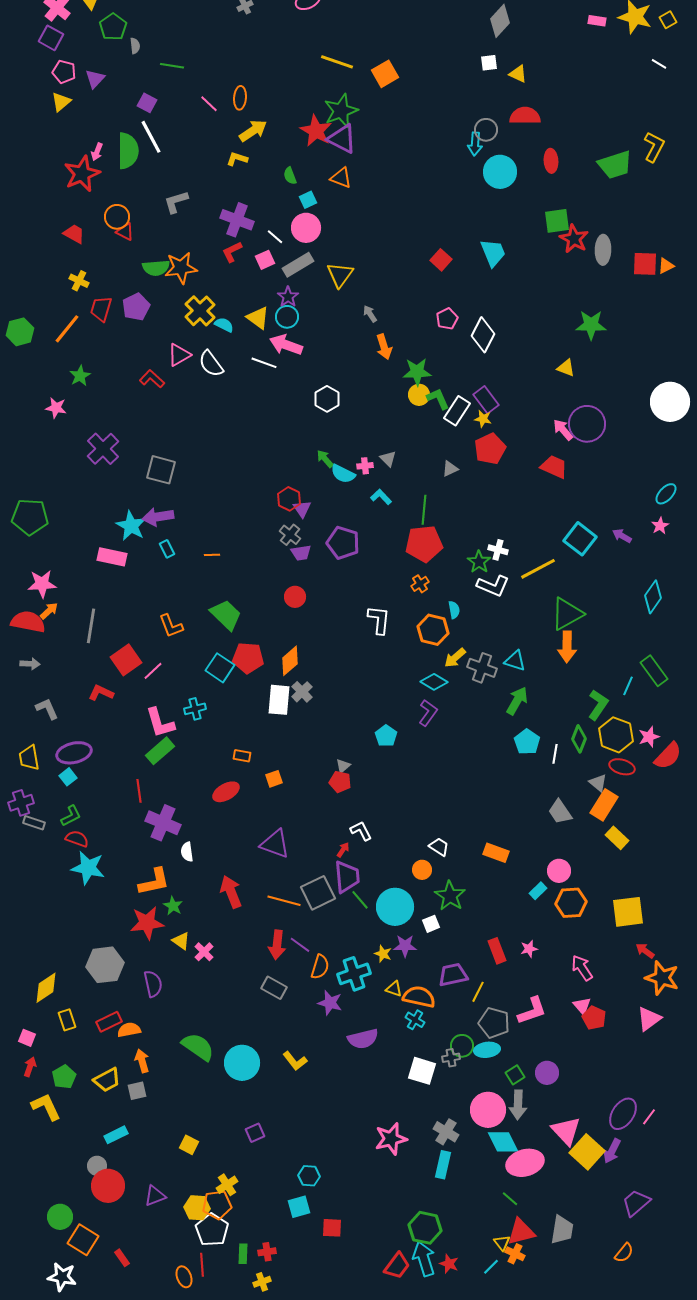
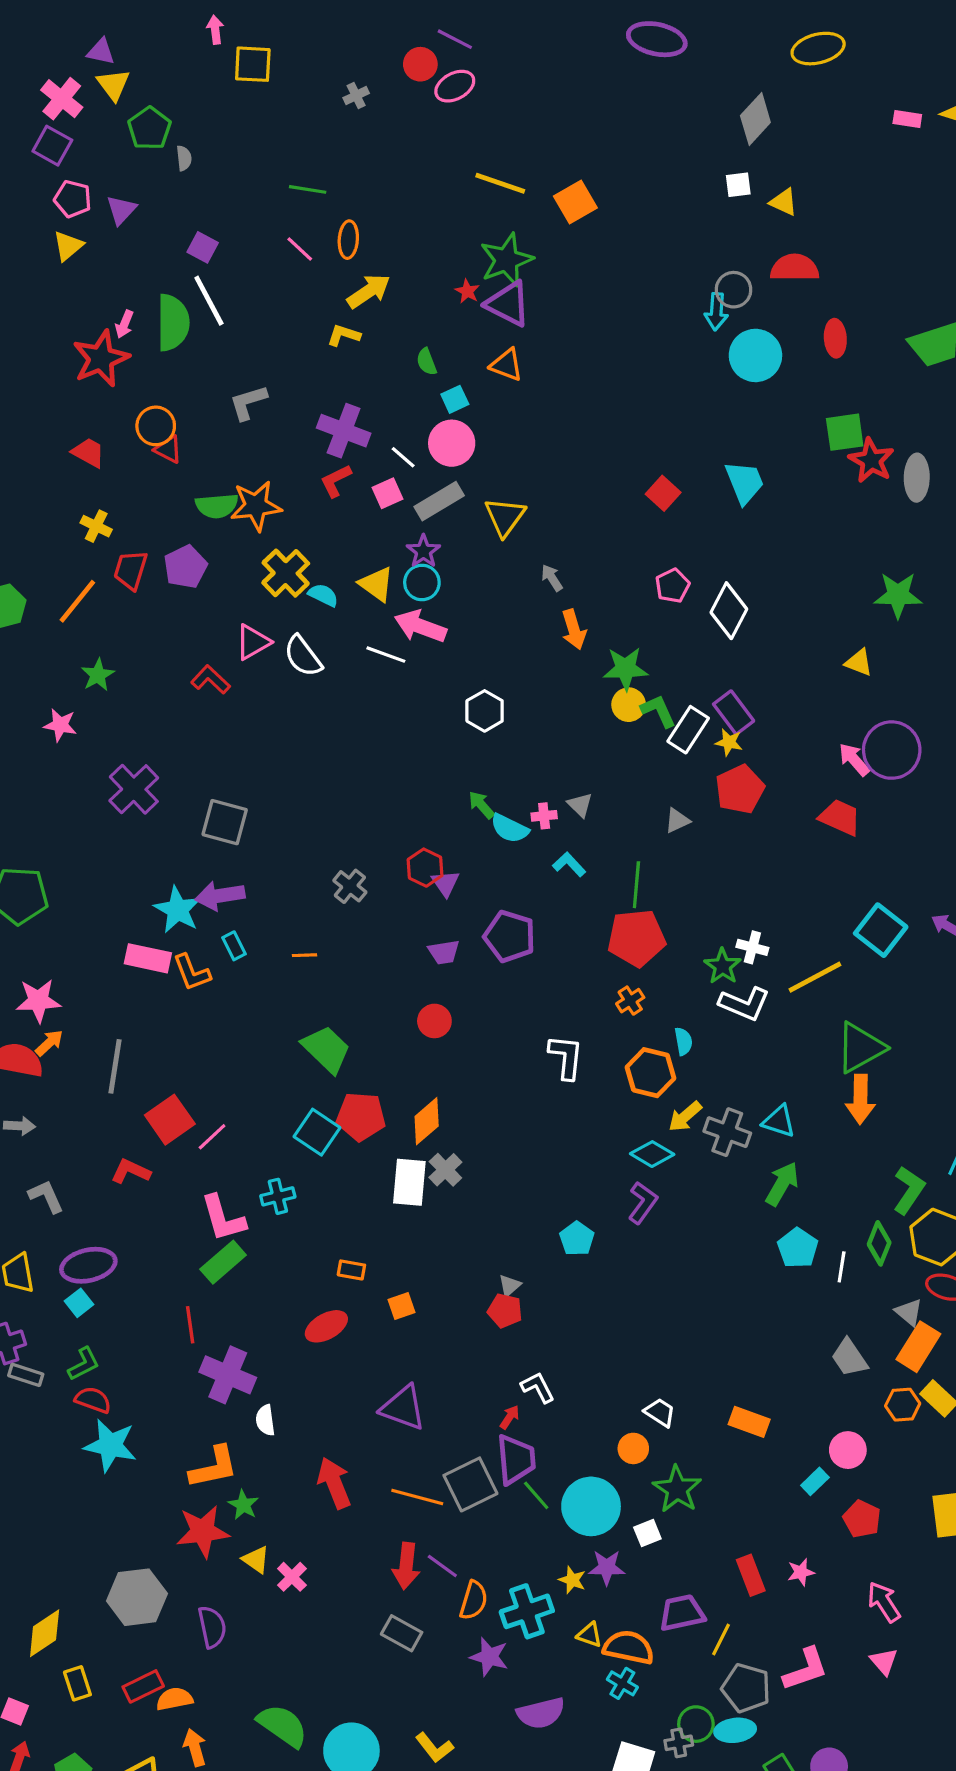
green line: (172, 66) -> (308, 189), moved
red star: (316, 131) -> (467, 291), size x0.5
gray cross: (290, 535) -> (350, 886), moved
orange L-shape: (171, 626) -> (192, 972), moved
orange hexagon: (571, 903) -> (903, 1405), moved, size x0.7
red pentagon: (594, 1018) -> (862, 1519), moved

